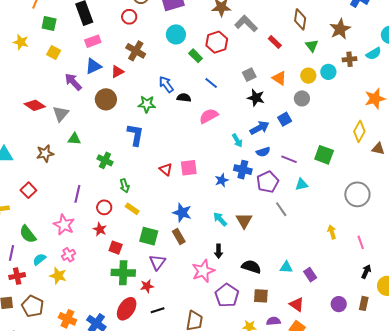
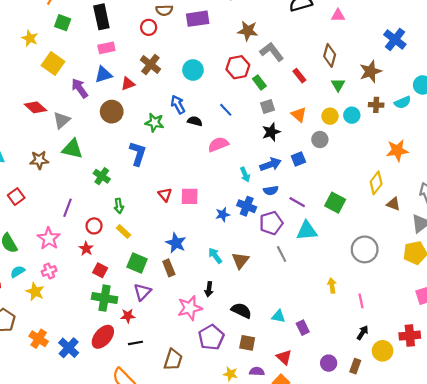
cyan circle: (176, 34) -> (193, 70), moved
yellow square: (54, 53) -> (53, 64), moved, size x1.5
green rectangle: (196, 56) -> (259, 82), moved
black star: (256, 98) -> (271, 132), turned 30
green triangle: (74, 139) -> (72, 149), size x1.5
cyan triangle: (302, 184) -> (307, 231), size x1.5

